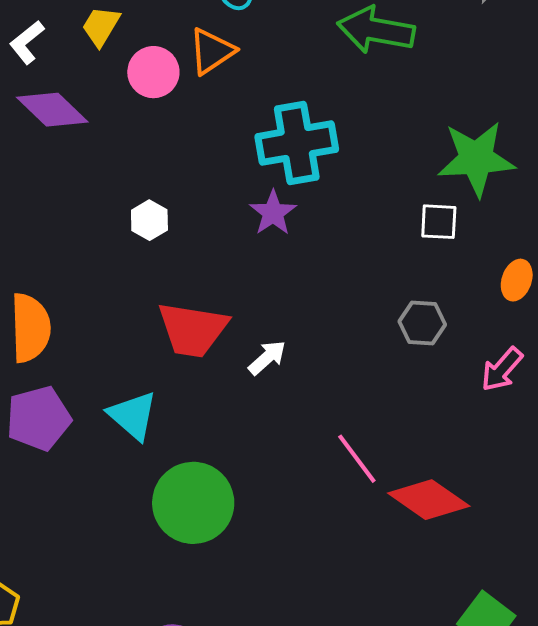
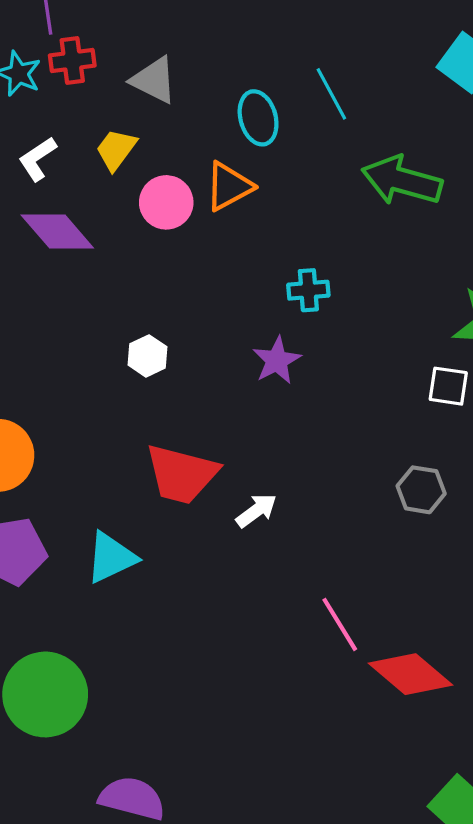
cyan cross: (297, 143) -> (308, 290), size x0.5
cyan triangle: (133, 415) -> (111, 558), turned 48
green circle: (193, 503) -> (45, 694), moved

